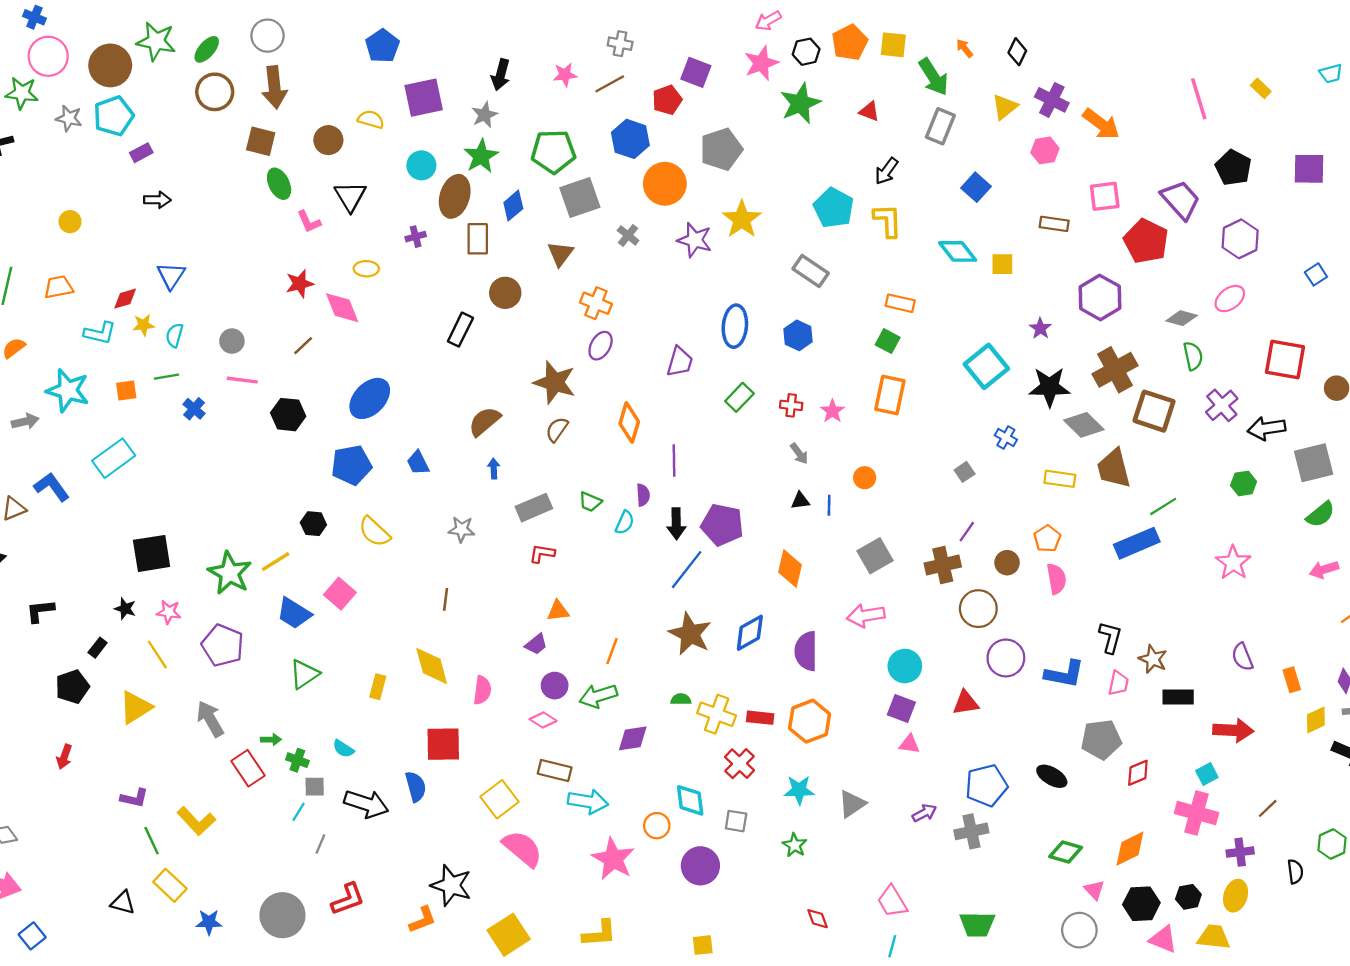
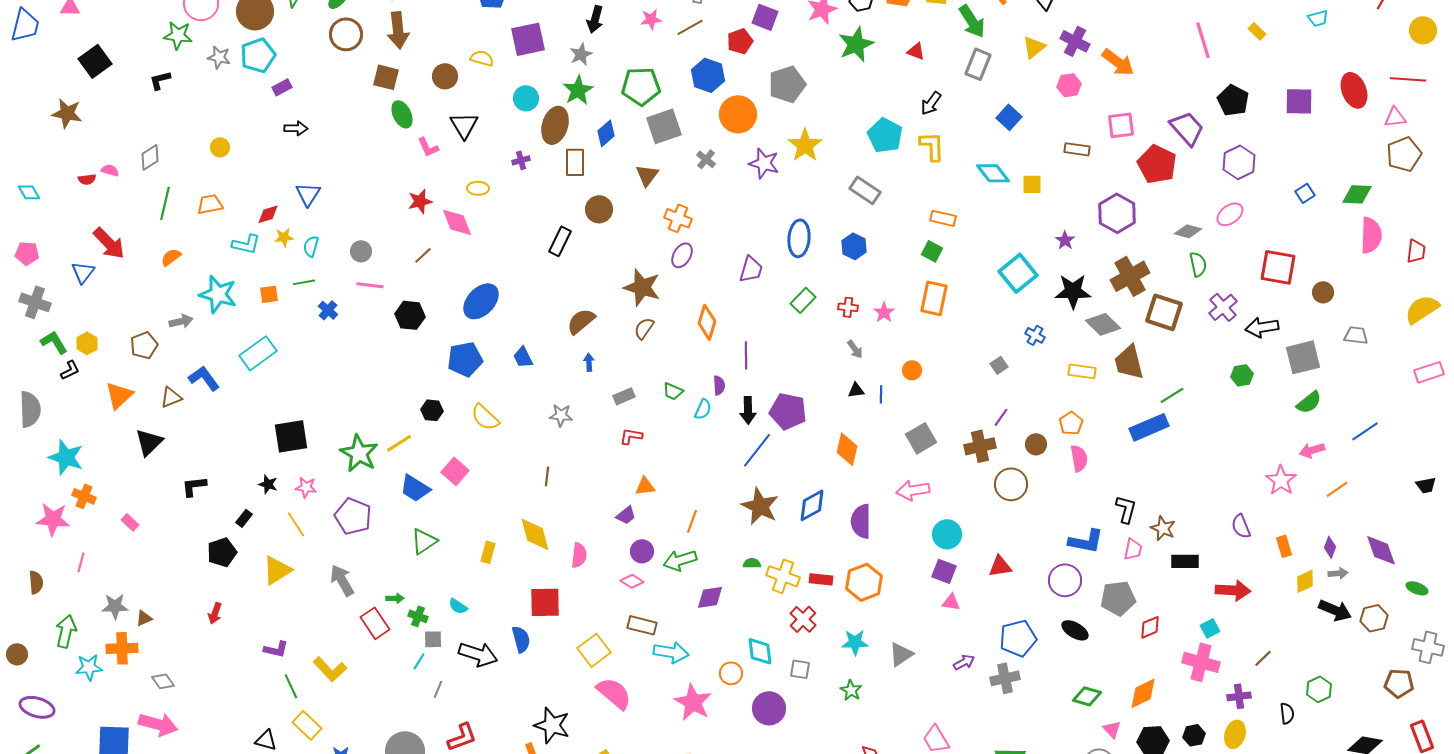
gray rectangle: (534, 508) -> (624, 396), size x0.7
pink star: (1233, 563) -> (1281, 480), moved
purple circle: (1006, 658) -> (1065, 580), moved

